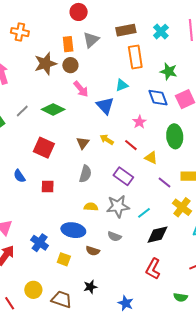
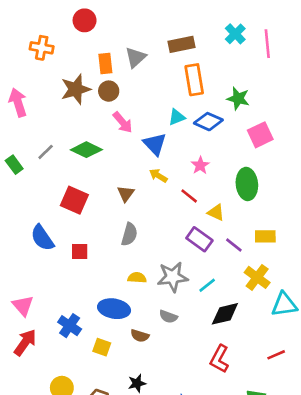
red circle: (79, 12) -> (85, 20), moved
cyan cross: (161, 32) -> (235, 34), moved
blue diamond: (158, 98) -> (208, 122), moved, turned -45
yellow arrow: (107, 140) -> (158, 176), moved
blue semicircle: (19, 176) -> (42, 238), size x1.5
purple rectangle: (123, 176) -> (199, 239), moved

